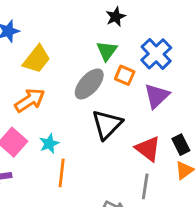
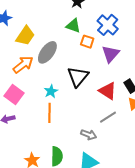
green triangle: (107, 51) -> (73, 26), turned -42
gray ellipse: (89, 84) -> (47, 52), moved
cyan star: (49, 144) -> (51, 91), moved
gray line: (145, 186) -> (108, 117), turned 54

